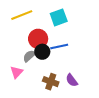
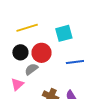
blue line: (59, 46) -> (75, 62), moved
black circle: (42, 52) -> (20, 52), moved

